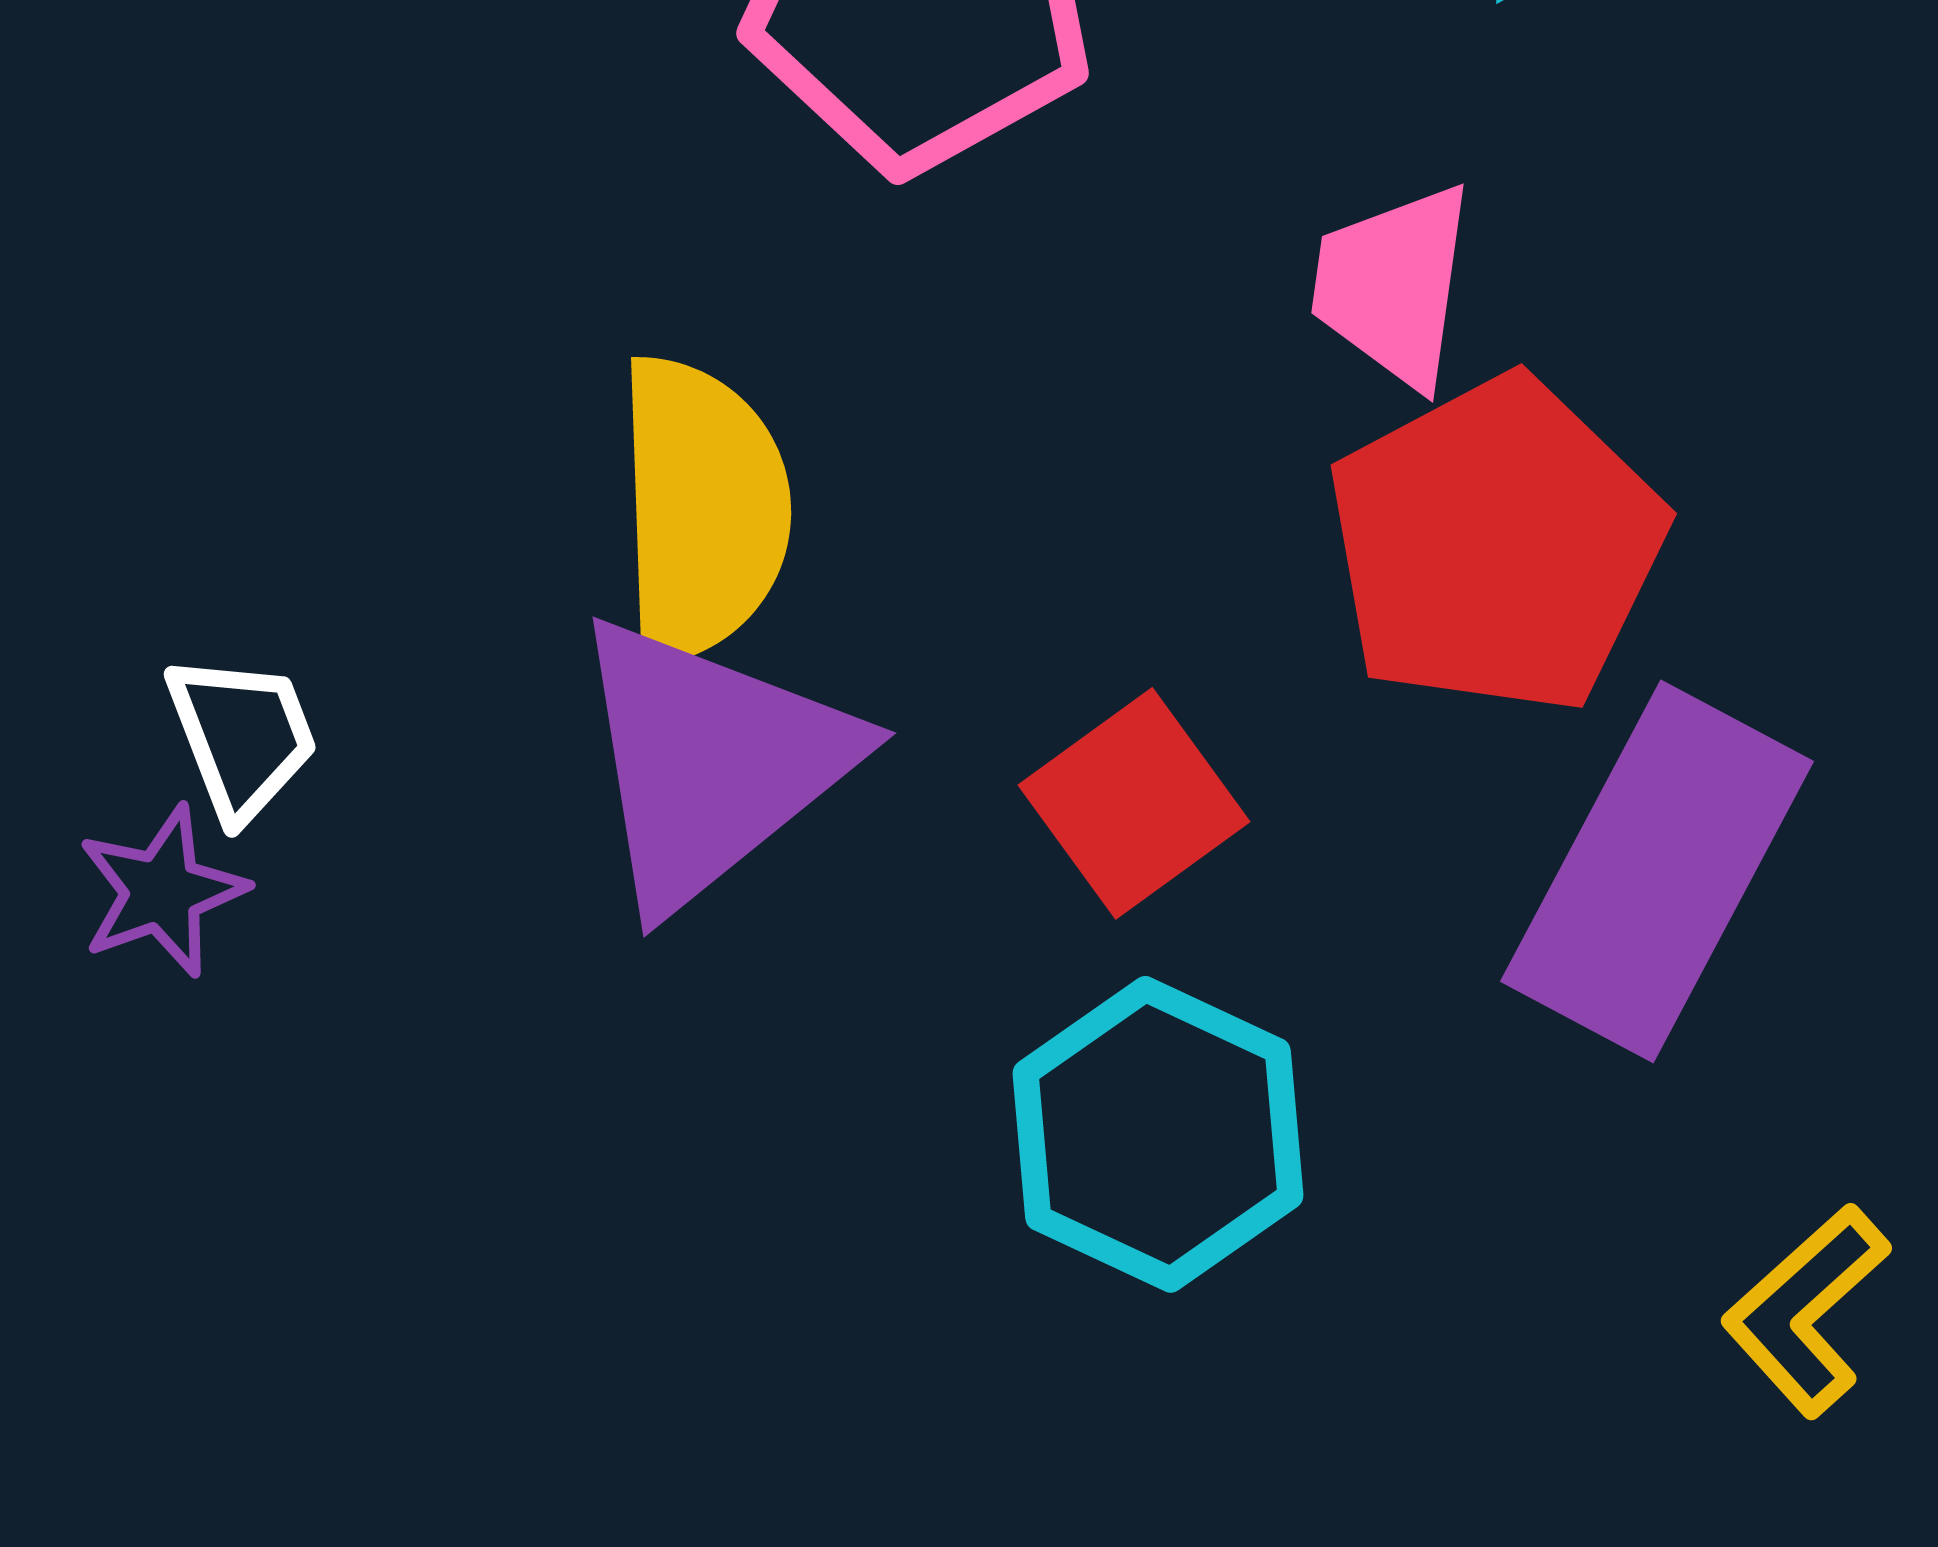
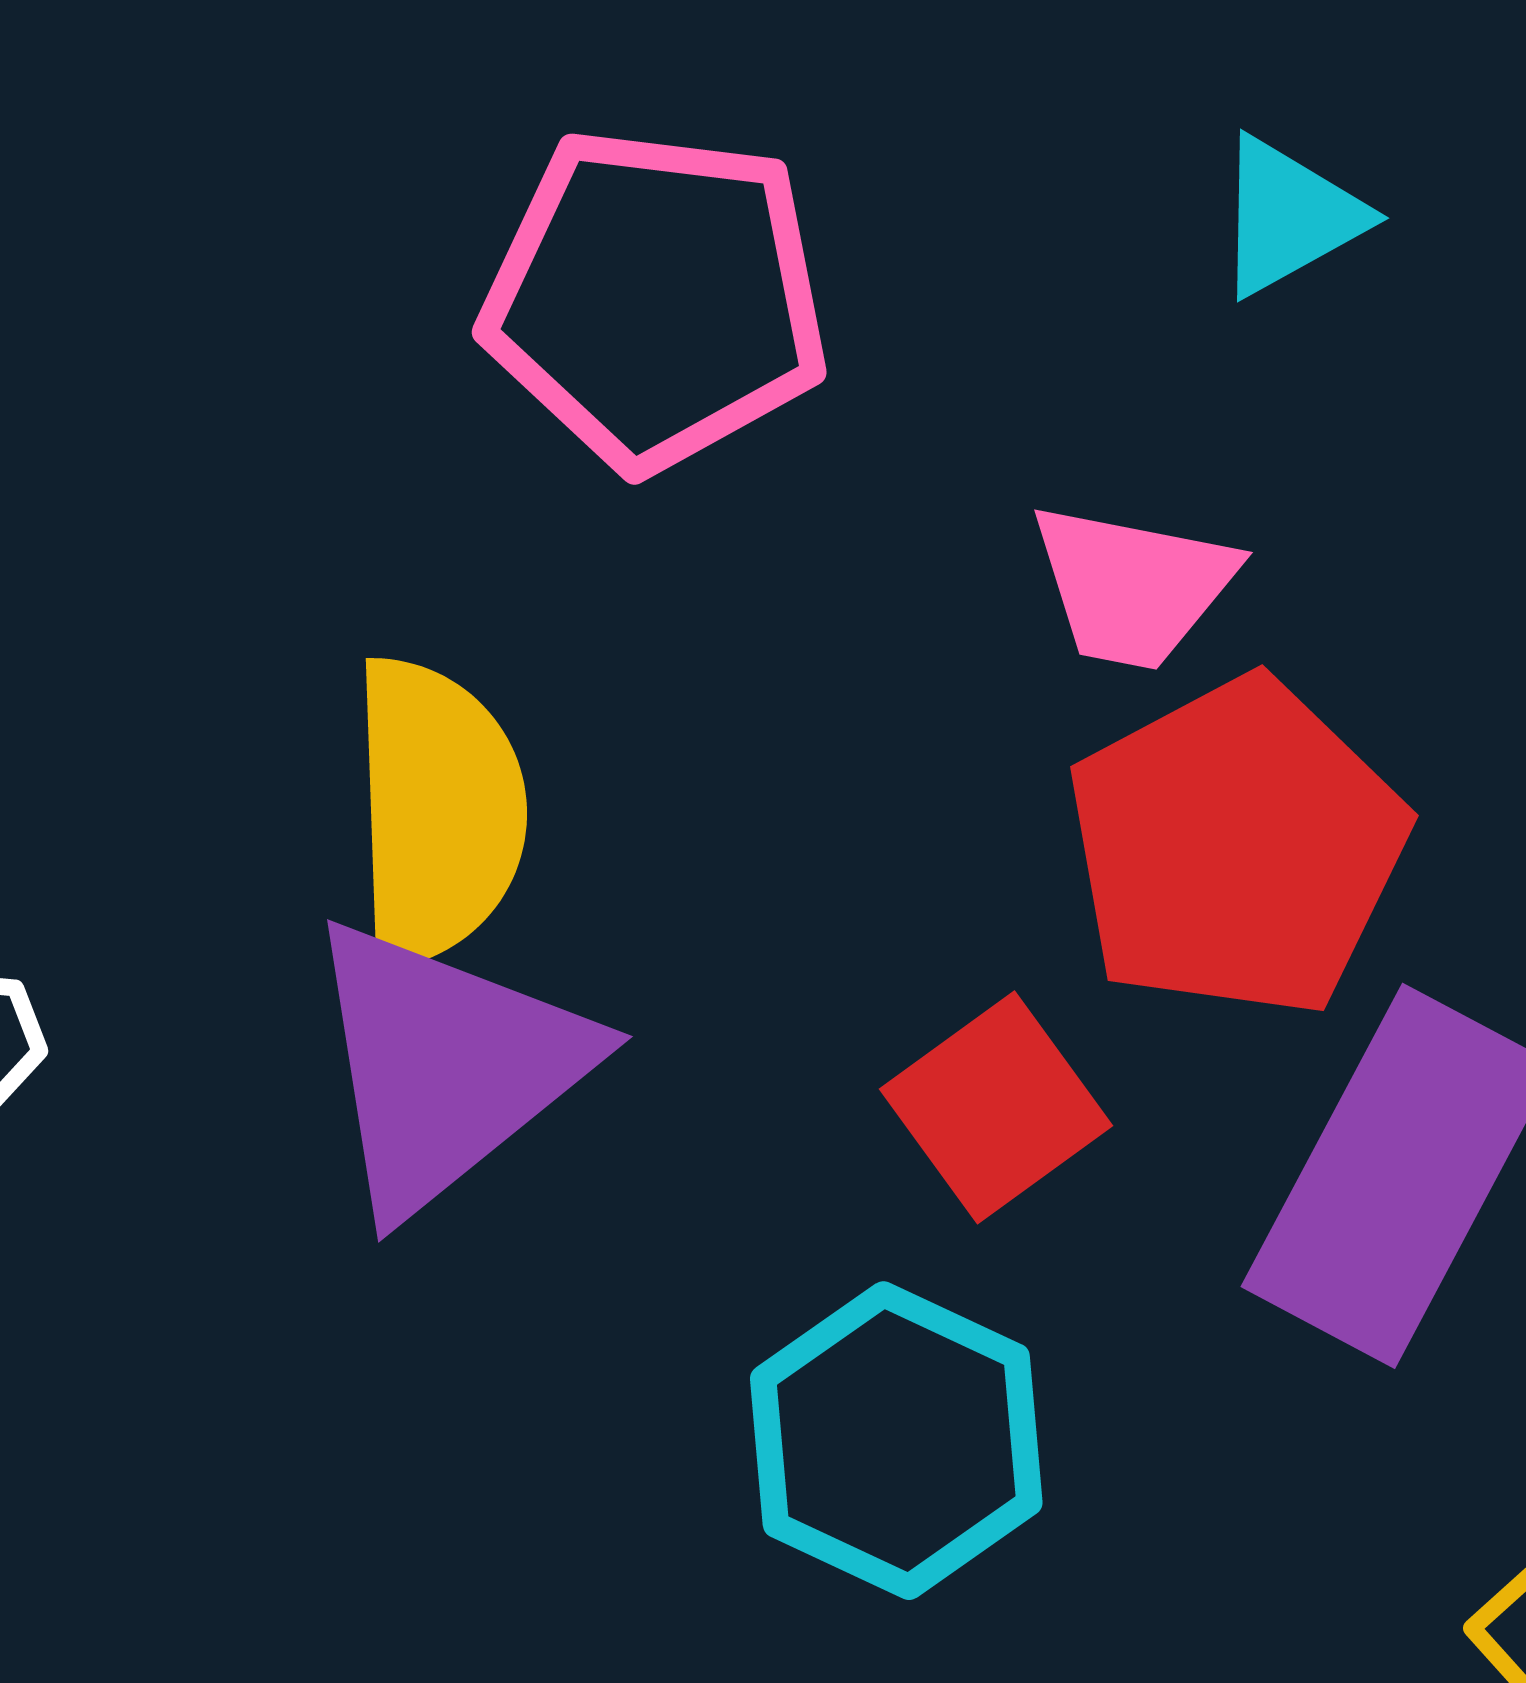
pink trapezoid: (1393, 285) -> (1133, 586), turned -87
red square: (1134, 803) -> (996, 1107), moved

